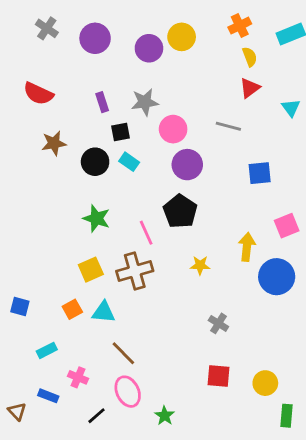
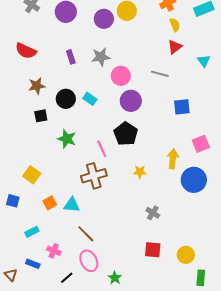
black square: (121, 132) -> (41, 116), moved
yellow square: (91, 270) -> (32, 175), moved, turned -30

